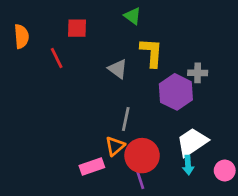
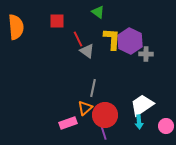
orange semicircle: (21, 36) -> (16, 27), size x1.4
red line: (57, 58) -> (78, 39), moved
purple hexagon: (176, 92) -> (130, 41), moved

